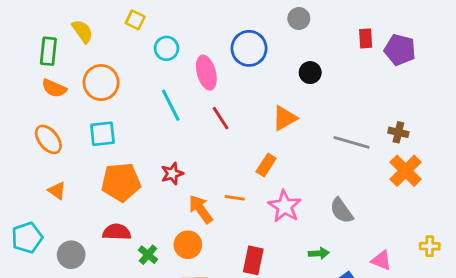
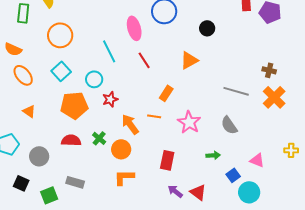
cyan circle: (166, 48) -> (94, 79), moved
orange semicircle: (54, 88) -> (13, 49), moved
cyan square: (102, 134) -> (61, 71), turned -36
gray line: (351, 142) -> (236, 91), moved
orange rectangle: (266, 165) -> (166, 93), moved
green cross: (148, 255) -> (99, 138), moved

